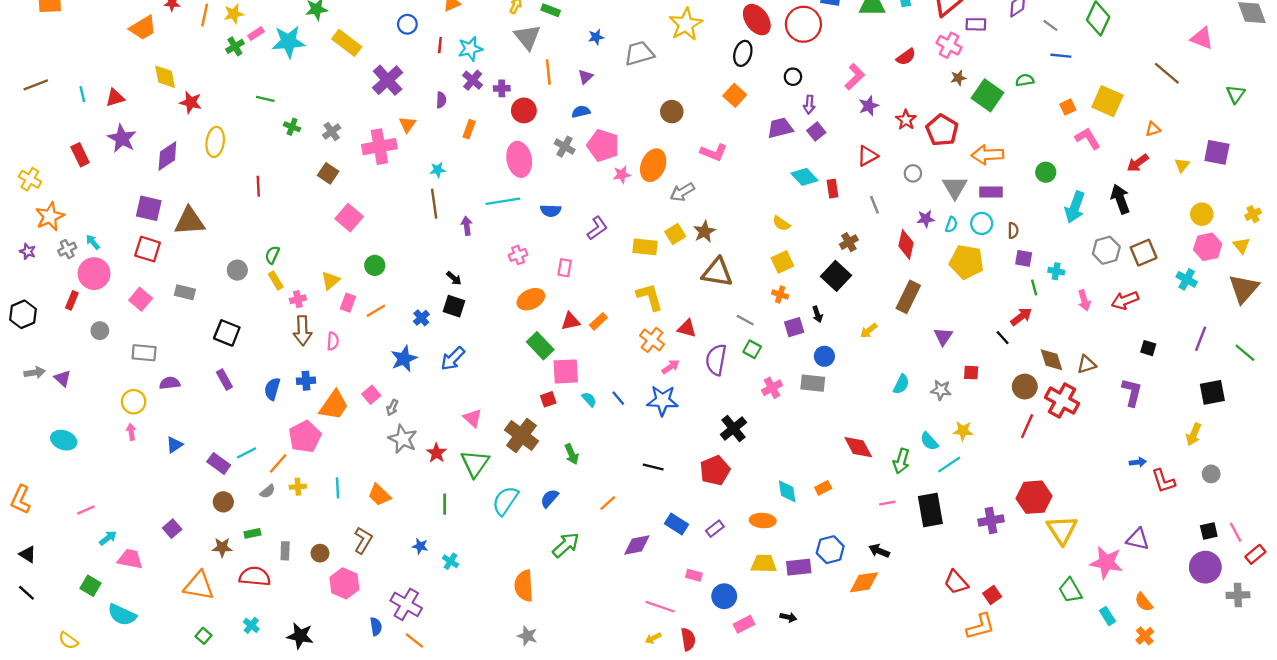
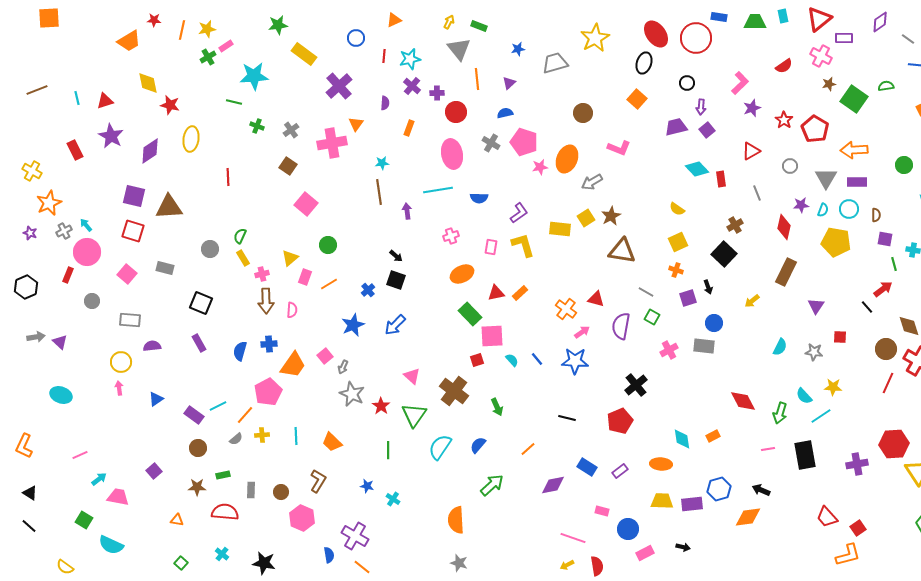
cyan star: (289, 42) -> (254, 76), moved
yellow L-shape: (650, 297) -> (523, 245), moved
orange triangle: (199, 586) -> (177, 520), size x0.5

